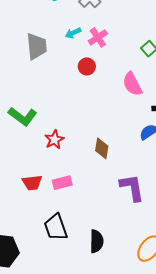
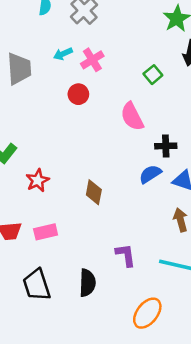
purple L-shape: (132, 188) -> (126, 255), moved, size x0.7
black semicircle: (97, 241) -> (87, 283), moved

